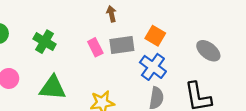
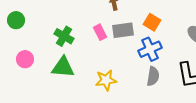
green cross: (45, 42) -> (64, 36), moved
blue cross: (153, 67) -> (150, 49), turned 30

